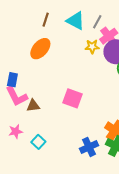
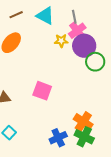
brown line: (46, 20) -> (16, 15), turned 48
gray line: (97, 22) -> (74, 17), moved, turned -40

